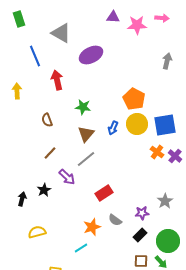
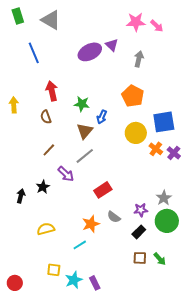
purple triangle: (113, 17) -> (112, 45), moved, turned 40
pink arrow: (162, 18) -> (157, 26), moved, turned 40
gray triangle: (61, 33) -> (51, 20), moved
gray arrow: (167, 61) -> (139, 59), moved
red arrow: (57, 80) -> (52, 91), moved
yellow arrow: (17, 91) -> (14, 105), moved
yellow circle: (137, 124) -> (136, 133), moved
blue arrow: (113, 128) -> (102, 117), moved
yellow semicircle: (37, 232) -> (46, 229), moved
green circle: (168, 241) -> (167, 221), moved

